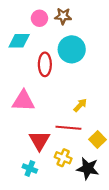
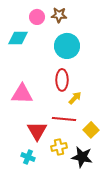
red ellipse: (45, 64) -> (62, 80), moved
yellow cross: (63, 158) -> (59, 147), turned -35

